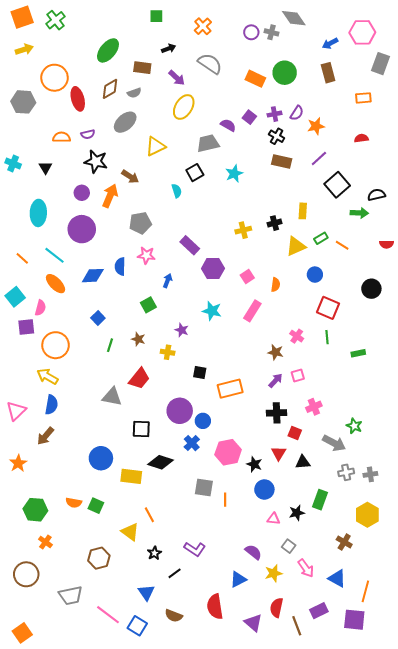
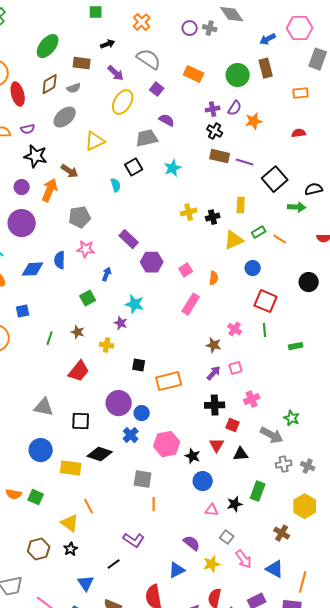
green circle: (285, 73) -> (238, 75), moved
purple square: (249, 117) -> (157, 89), moved
purple line: (319, 158) -> (245, 162), moved, turned 60
yellow cross: (243, 230) -> (189, 212), moved
cyan star: (212, 311) -> (135, 304), moved
blue square: (98, 318) -> (23, 311), moved, turned 32
gray triangle: (112, 397) -> (44, 407), moved
gray cross: (370, 474) -> (308, 466), turned 32
orange line: (225, 500) -> (154, 504), moved
black star: (154, 553) -> (71, 549), moved

